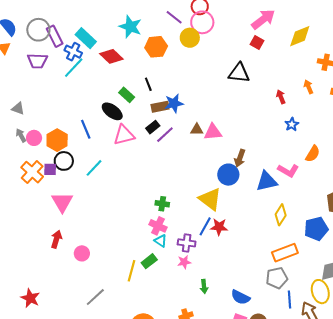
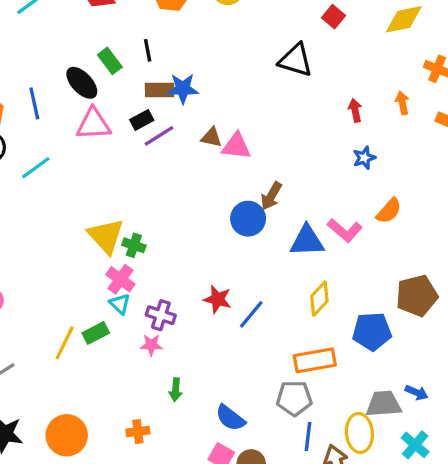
yellow triangle: (210, 199) -> (106, 236), moved
blue line: (205, 226) -> (251, 314), moved

